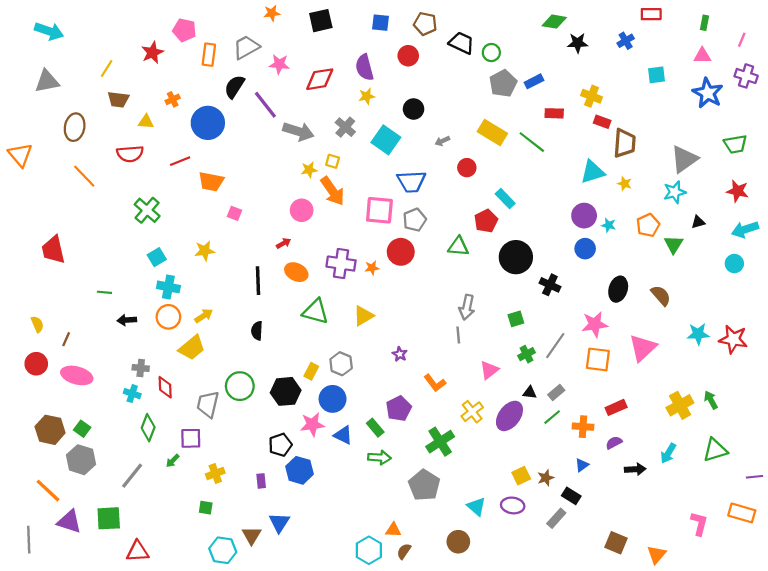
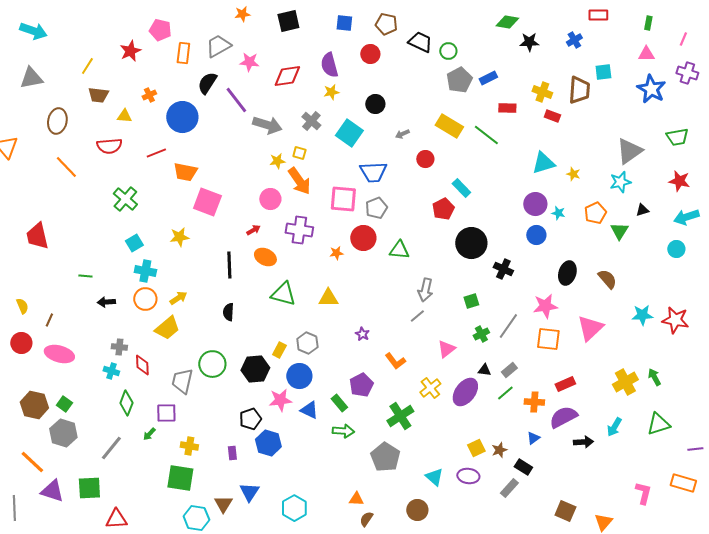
brown trapezoid: (625, 143) -> (579, 90), moved
pink square: (234, 213) -> (207, 202), size x2.0
green triangle: (458, 246) -> (399, 250), moved
purple cross: (341, 264) -> (299, 230), moved
yellow triangle: (363, 316) -> (328, 298), turned 30
gray line: (458, 335) -> (417, 316), turned 56
purple semicircle: (614, 443) -> (563, 417), size x1.8
yellow cross: (215, 474) -> (189, 446), turned 30
green square: (206, 508) -> (180, 478), size x2.0
cyan hexagon: (369, 550) -> (294, 508), moved

